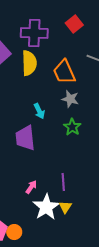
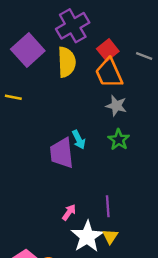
red square: (74, 24) -> (108, 50), moved
purple cross: (34, 33) -> (73, 26), turned -32
cyan arrow: (39, 111) -> (79, 140), moved

